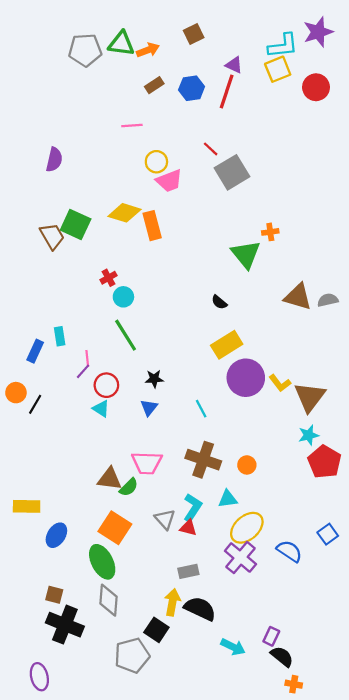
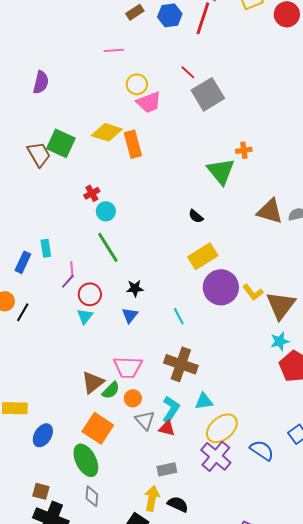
cyan triangle: (101, 409) -> (85, 316), turned 36
orange circle: (247, 465) -> (133, 398), moved
brown triangle: (110, 479) -> (93, 382), turned -45
gray diamond: (109, 600) -> (92, 496), size x0.7
black semicircle: (200, 609) -> (178, 504), size x0.7

